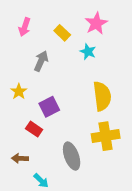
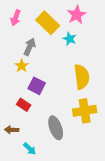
yellow rectangle: (62, 33) -> (48, 23), size x1.6
yellow star: (19, 91) -> (22, 66), moved
purple square: (49, 107) -> (37, 86), turned -36

